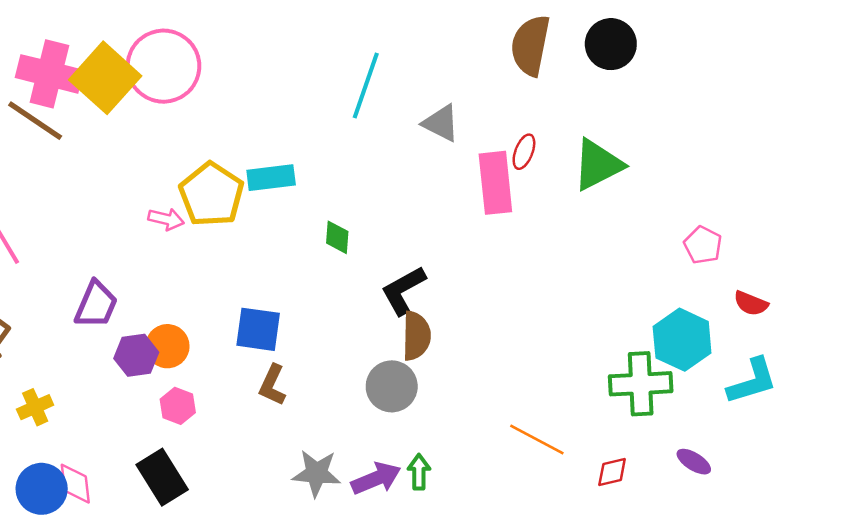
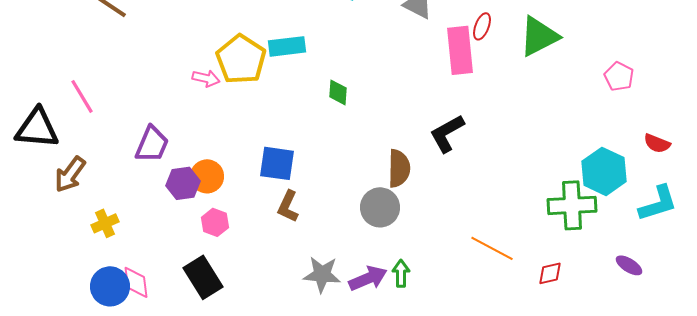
pink pentagon: (703, 245) -> (619, 76), moved
black L-shape: (403, 290) -> (447, 133), moved
purple ellipse: (694, 462) -> (629, 265), moved

